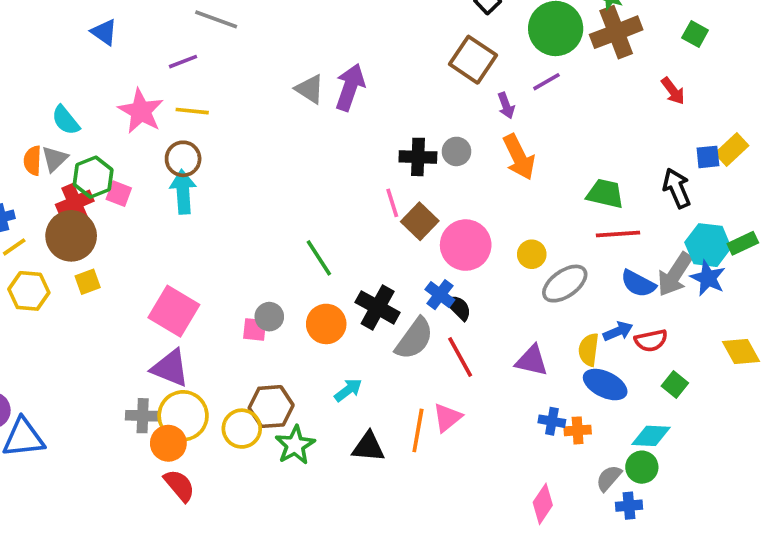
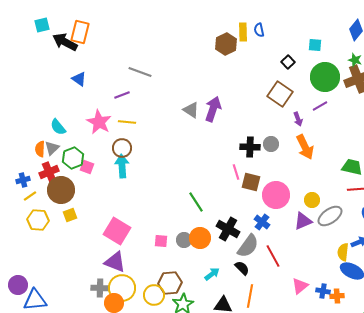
red cross: (75, 203) -> (49, 172), moved
brown square: (420, 221) -> (251, 182), turned -30
black semicircle: (458, 307) -> (242, 268), moved
gray circle: (269, 317) -> (184, 240), moved
purple triangle: (532, 361) -> (303, 221), moved, turned -36
pink triangle: (447, 418) -> (300, 286), moved

